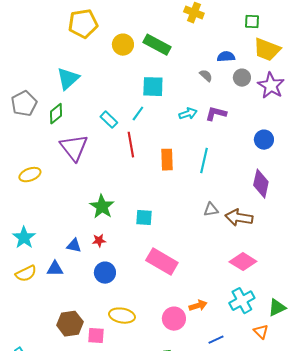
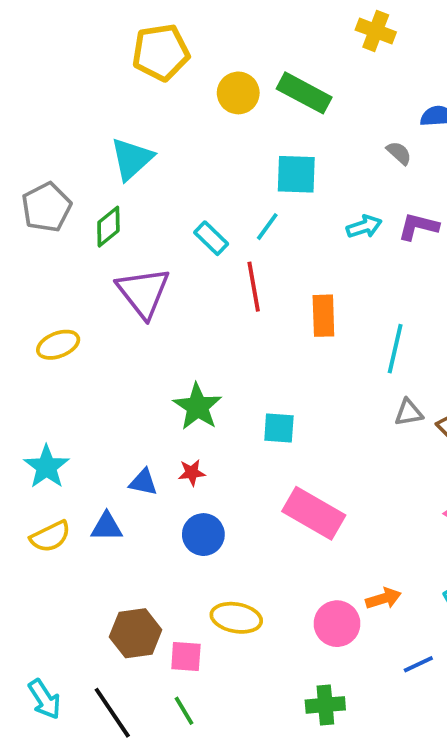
cyan line: (204, 161) -> (395, 349), moved

